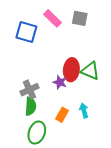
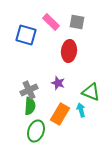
red ellipse: (71, 70) -> (69, 51), moved
green triangle: (90, 71) -> (91, 92), moved
orange rectangle: (62, 115) -> (60, 114), size x1.5

